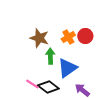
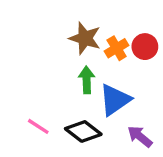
brown star: (39, 38) -> (85, 38), moved
pink line: (32, 84) -> (38, 126), moved

